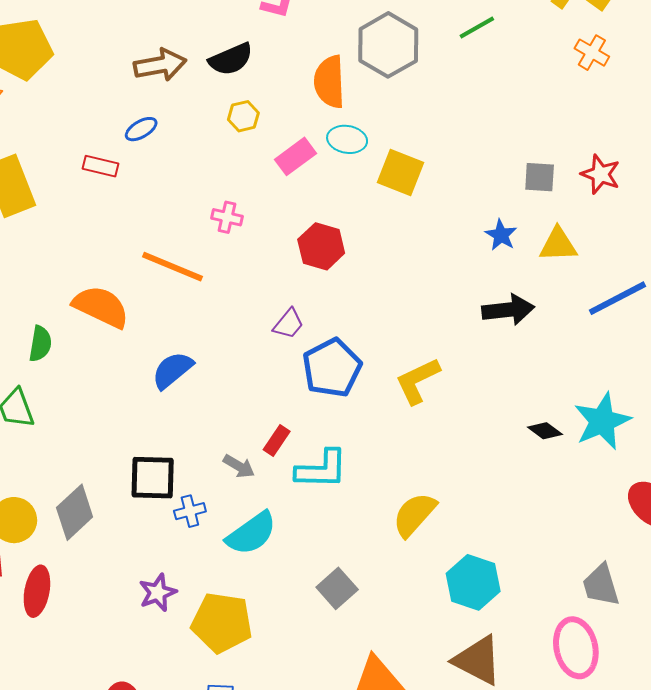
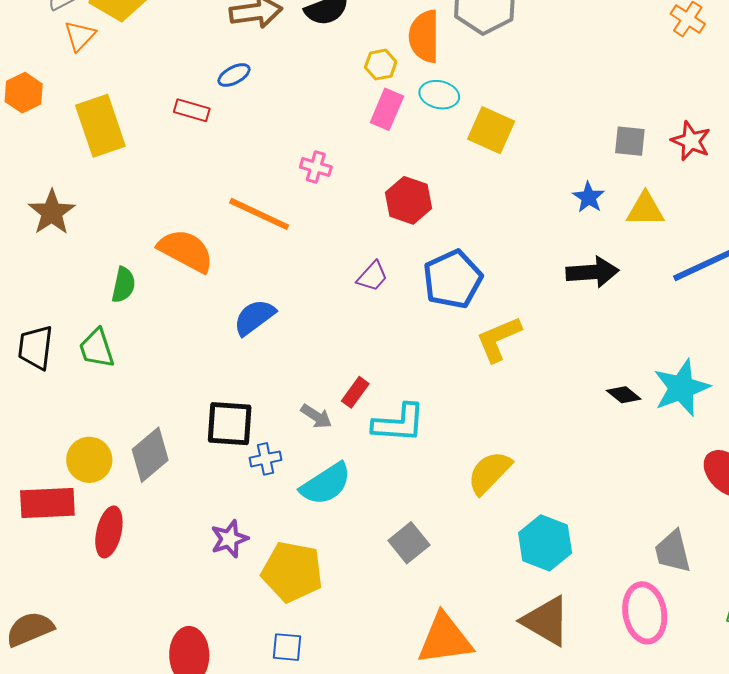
yellow hexagon: (243, 116) -> (381, 65), moved
pink rectangle: (295, 156) -> (387, 109), turned -33
blue pentagon: (332, 368) -> (453, 279), moved

